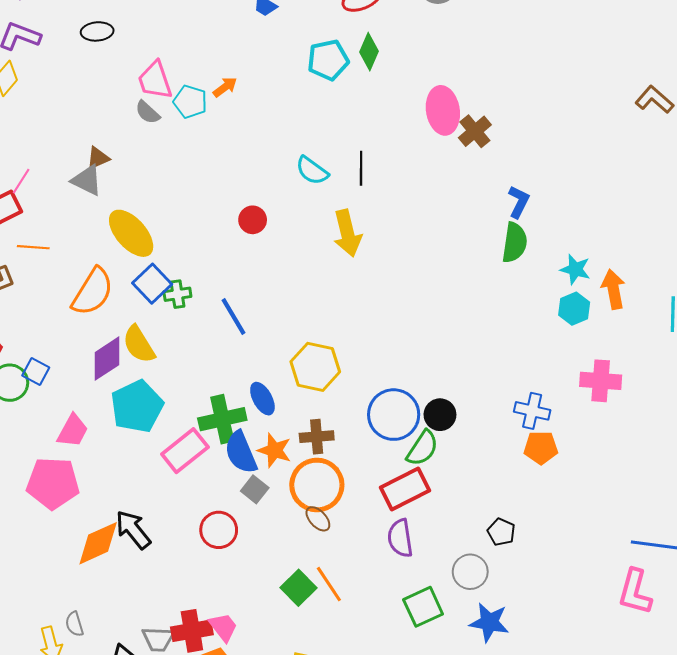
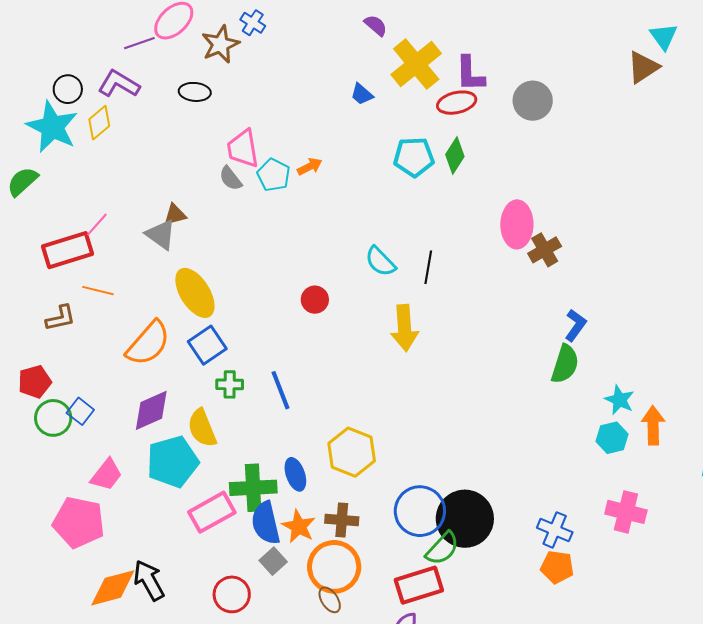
green cross: (177, 294) -> (230, 384), moved
yellow semicircle: (139, 344) -> (202, 428), moved
black circle: (440, 415) -> (465, 519), size x1.8

